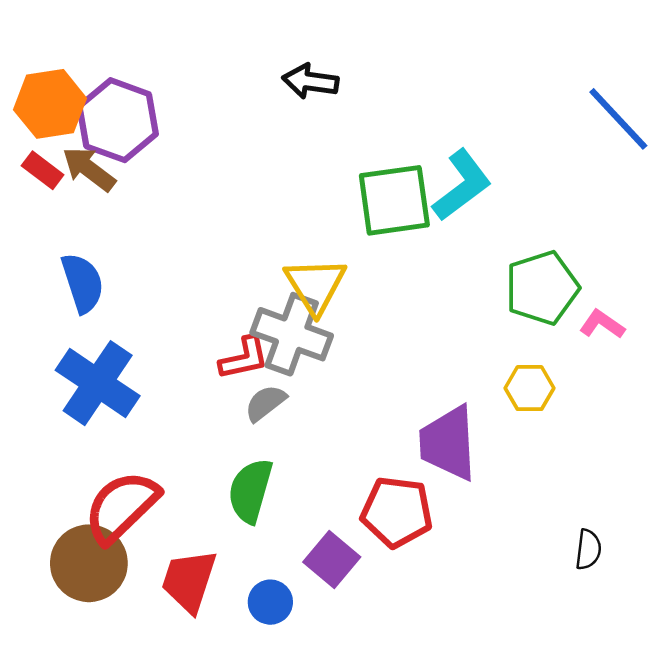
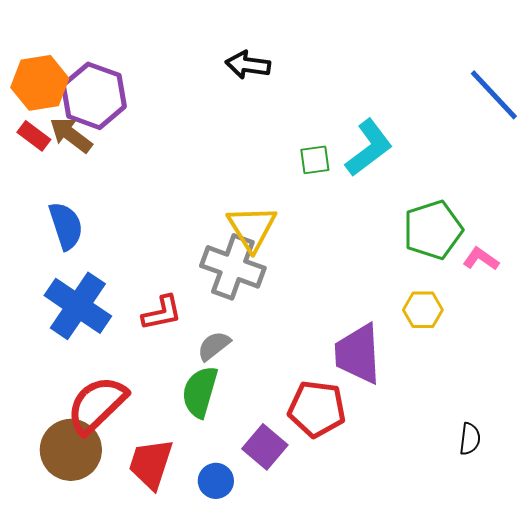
green square: (394, 200) -> (315, 160), size x0.5
red L-shape: (244, 358) -> (162, 313), moved
gray semicircle: (265, 403) -> (214, 346), moved

